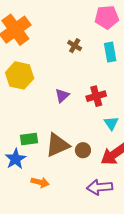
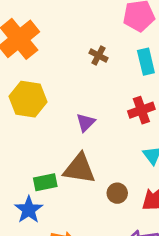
red cross: (96, 96) -> (141, 110), moved
brown triangle: (58, 145) -> (79, 169), moved, turned 36

